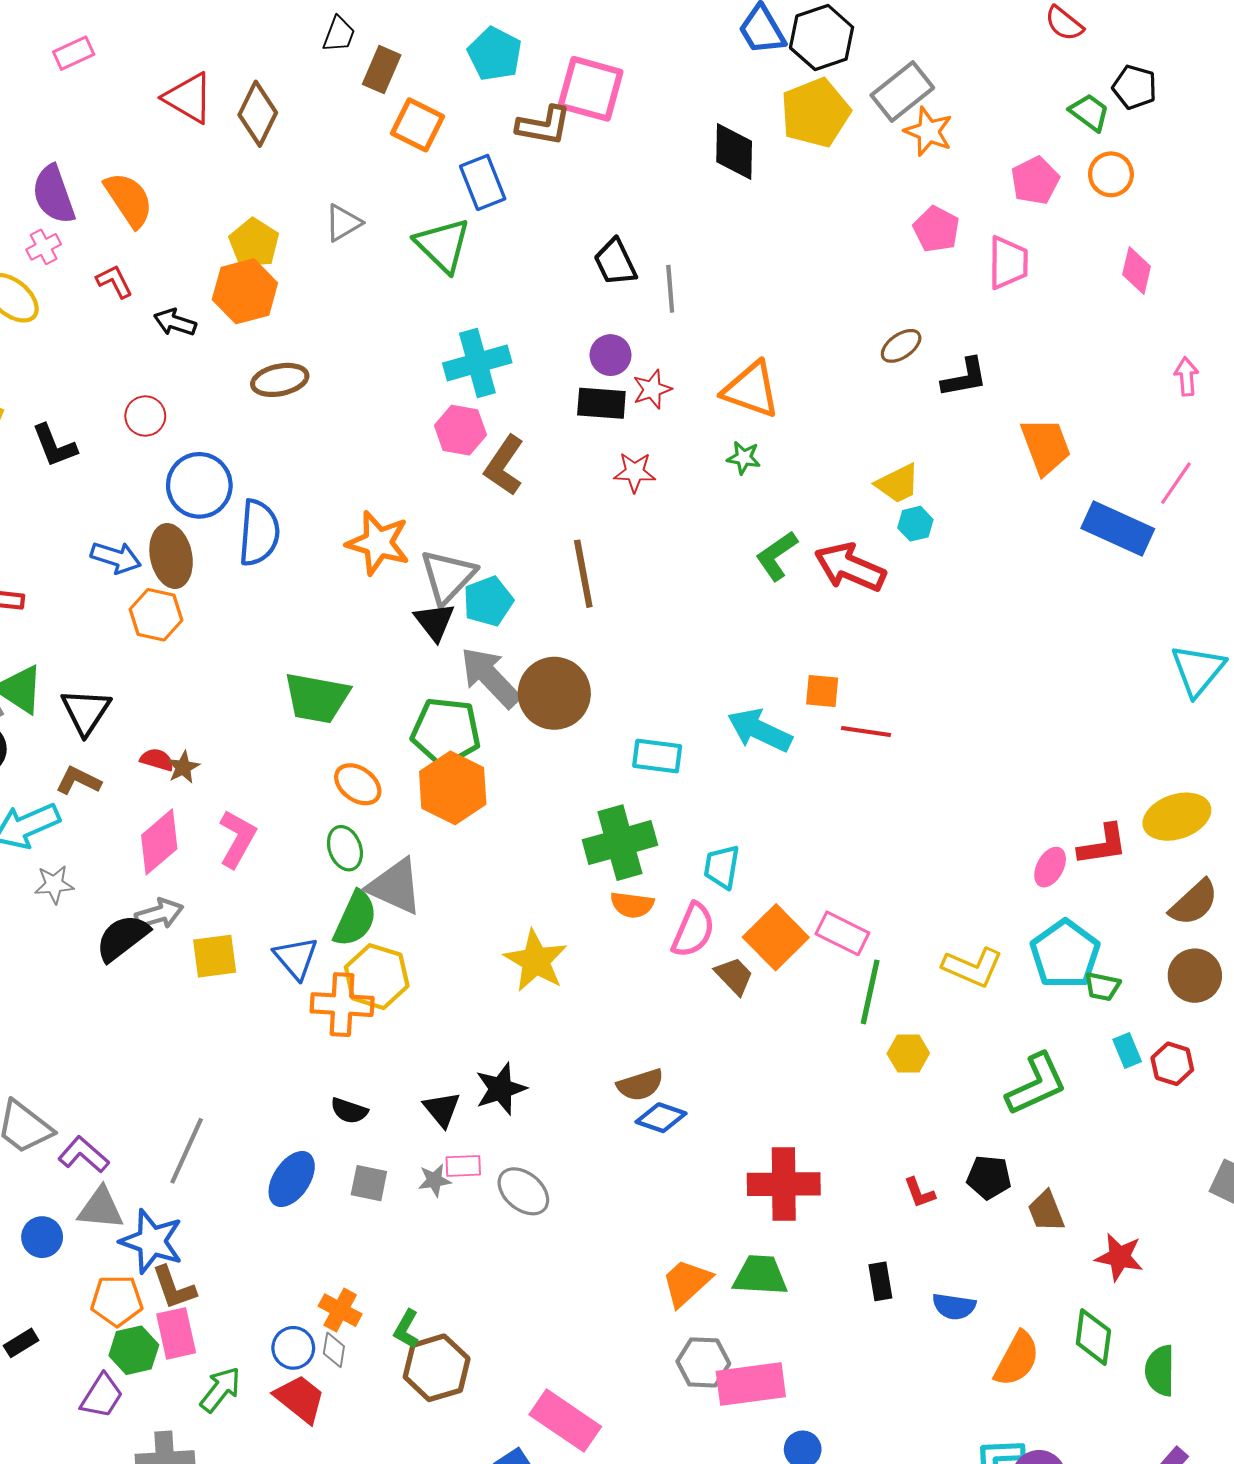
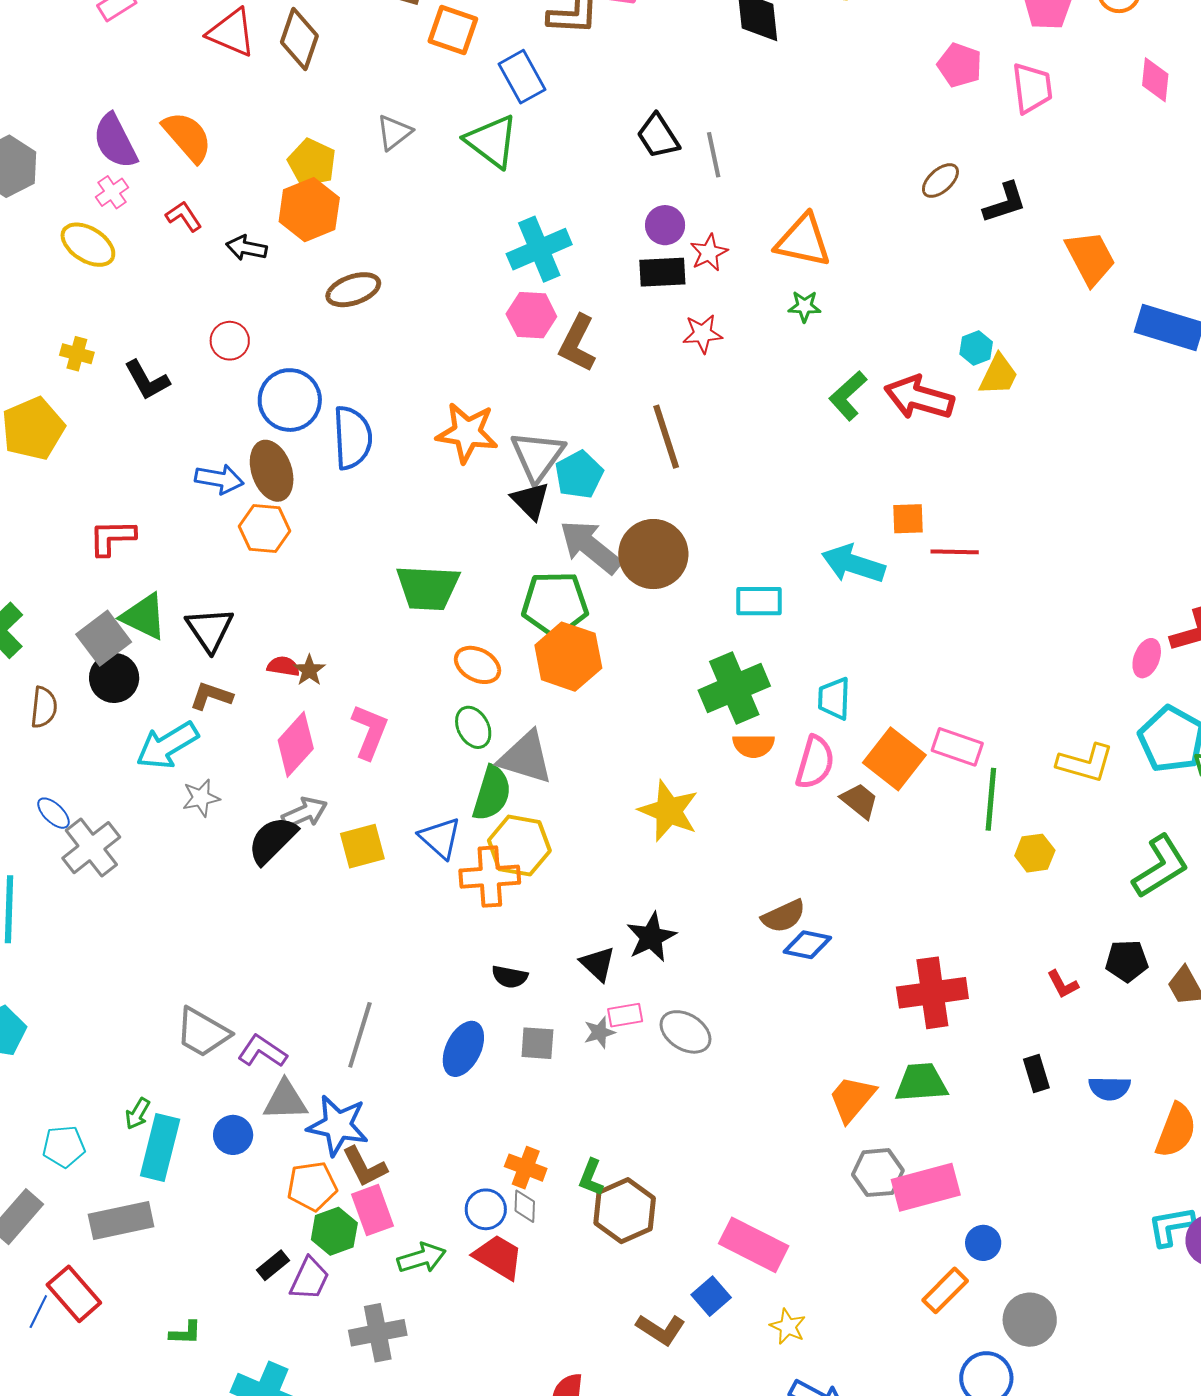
yellow trapezoid: (898, 484) -> (999, 375), moved, turned -30
black rectangle: (21, 1343) -> (273, 1265), moved
green arrow: (220, 1389) -> (422, 1258), turned 42

